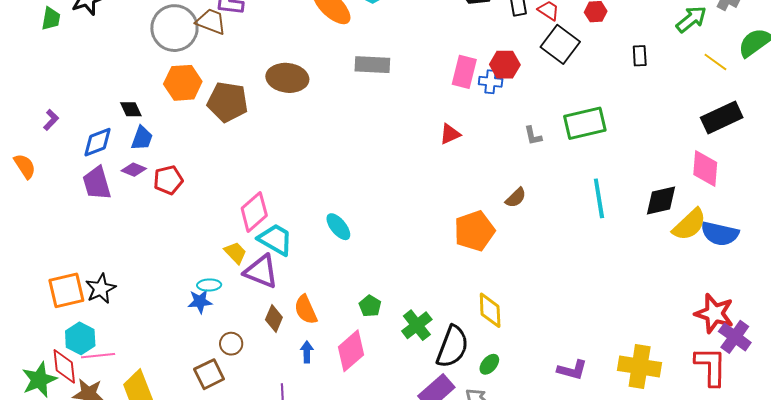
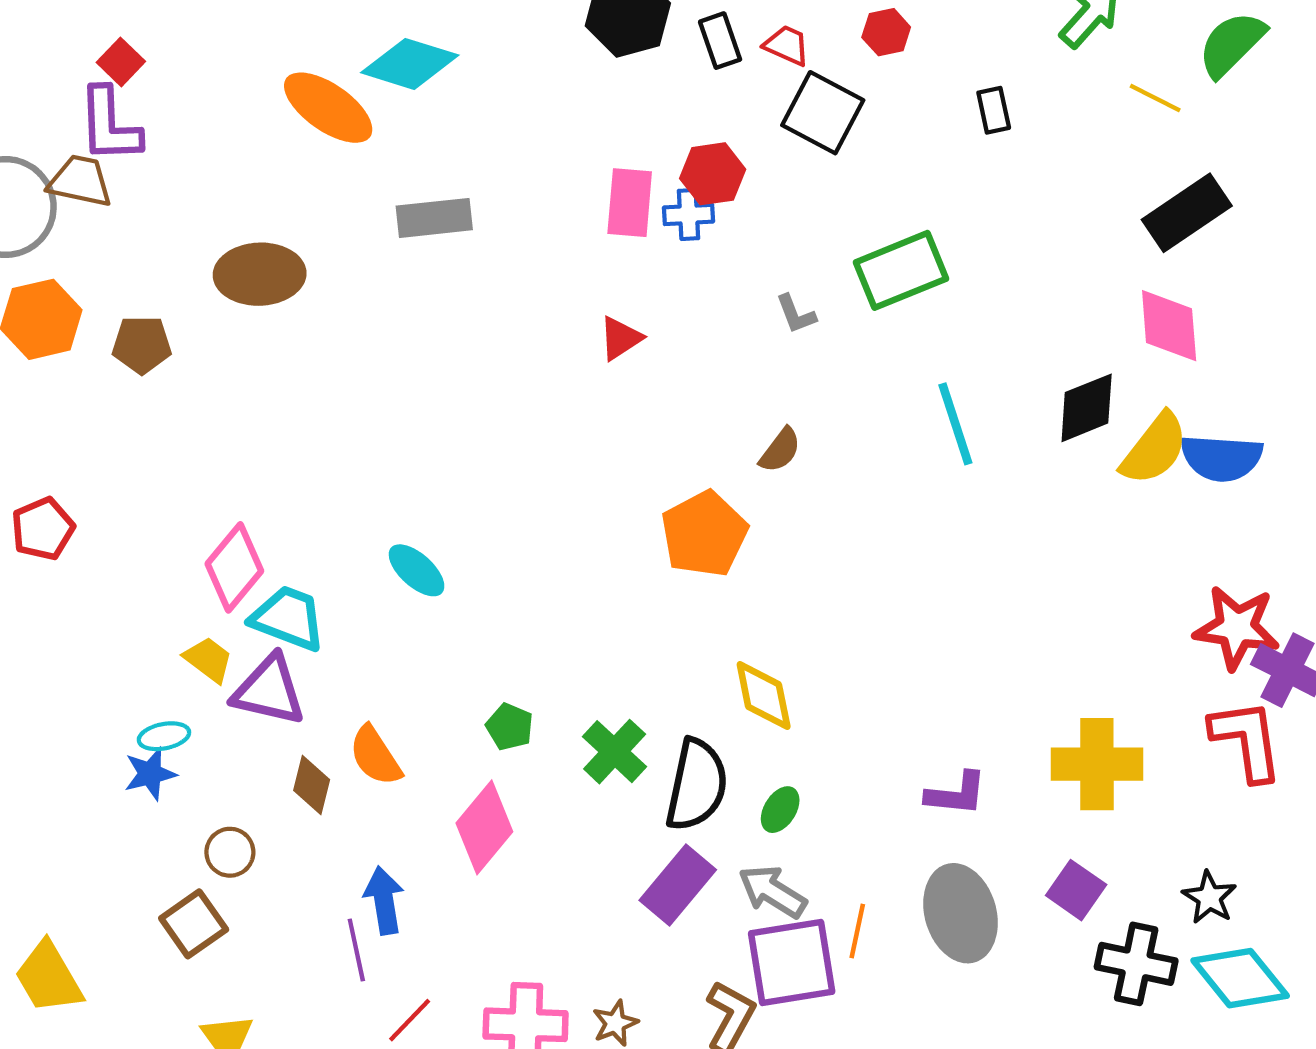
brown pentagon: (228, 102) -> (142, 345), size x0.7
blue arrow: (307, 352) -> (384, 901), moved, size x1.4

